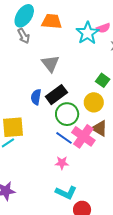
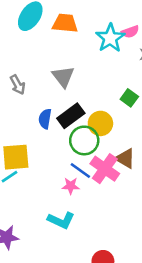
gray arrow: (24, 36) -> (18, 85), moved
yellow circle: (94, 102) -> (100, 123), moved
pink star: (62, 163) -> (71, 186), moved
cyan L-shape: (66, 193) -> (61, 220), moved

